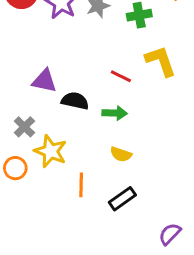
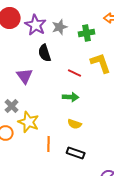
purple triangle: (44, 81) -> (25, 76), turned 42
black semicircle: (75, 101) -> (45, 53), moved, turned -120
black rectangle: (122, 199) -> (76, 153), turned 54

